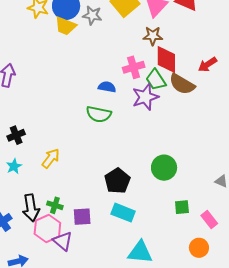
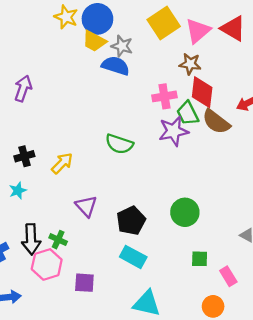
gray star: (92, 15) -> (122, 46), moved
blue semicircle: (107, 87) -> (116, 66), moved, size x1.4
yellow arrow: (51, 158) -> (62, 163), moved
purple square: (82, 217) -> (84, 283), moved
purple triangle: (63, 241) -> (86, 206), moved

